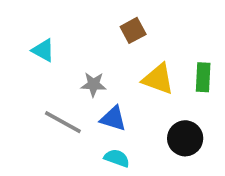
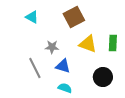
brown square: (133, 30) -> (74, 17), size x1.5
cyan triangle: (43, 50) -> (32, 17), moved
gray line: (63, 122) -> (35, 68), turned 35

